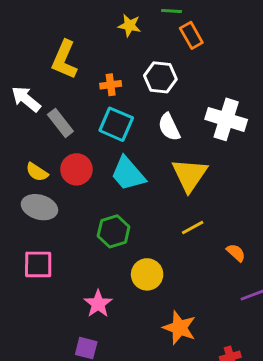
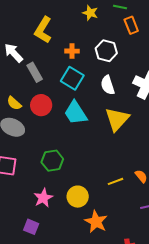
yellow line: (193, 228) -> (115, 181), moved
green hexagon: (114, 231) -> (52, 161), moved
yellow circle: (147, 274) -> (78, 197), moved

